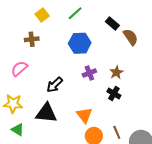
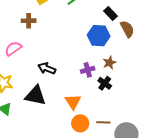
blue hexagon: (80, 43) -> (99, 36), moved
purple cross: (89, 73) -> (88, 70), moved
black arrow: (55, 85) -> (47, 68), turned 60
brown line: (117, 132) -> (103, 122), turned -72

